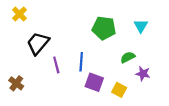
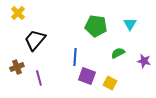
purple line: (56, 65) -> (39, 78), moved
purple star: (143, 74) -> (144, 61), moved
brown cross: (16, 83) -> (17, 67), moved, turned 32

